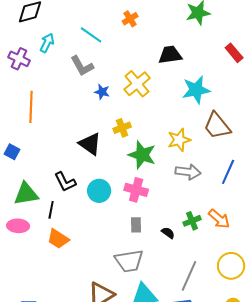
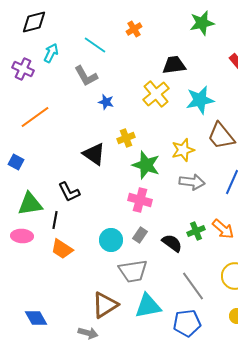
yellow cross: (137, 84) -> (156, 94), moved
orange line: (31, 107) -> (35, 117), turned 52
cyan circle: (99, 191) -> (111, 240), moved
gray rectangle: (136, 225) -> (140, 235), turned 35
black semicircle: (168, 233) -> (172, 243), size x1.5
gray line: (189, 276) -> (193, 286), turned -60

